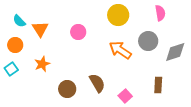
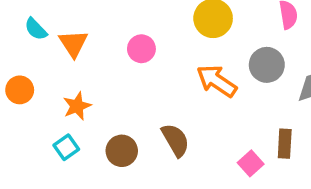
orange circle: (15, 45) -> (20, 90), moved
cyan square: (11, 69) -> (66, 147), moved
pink square: (125, 96) -> (251, 163), moved

